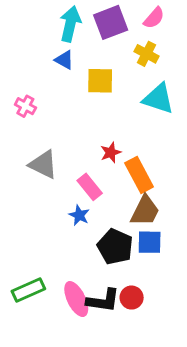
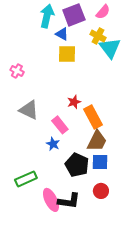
blue triangle: (64, 60) -> (62, 34), moved
cyan triangle: (158, 99) -> (110, 48), moved, turned 35
green rectangle: (28, 290) -> (26, 179), moved
red circle: (132, 298) -> (101, 191), moved

